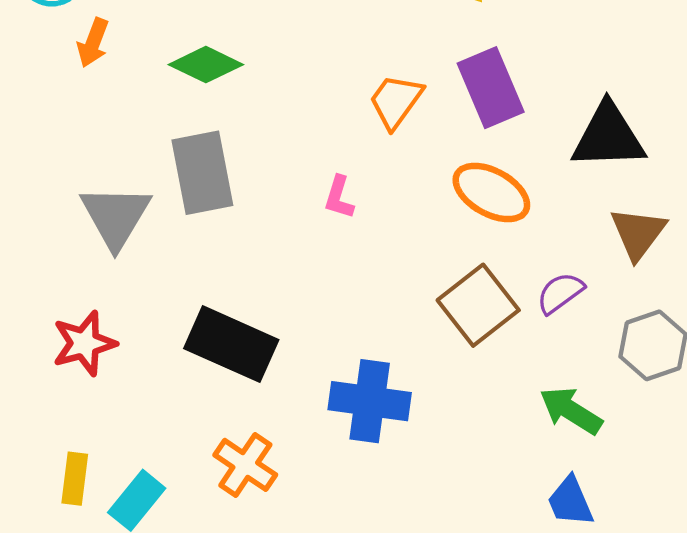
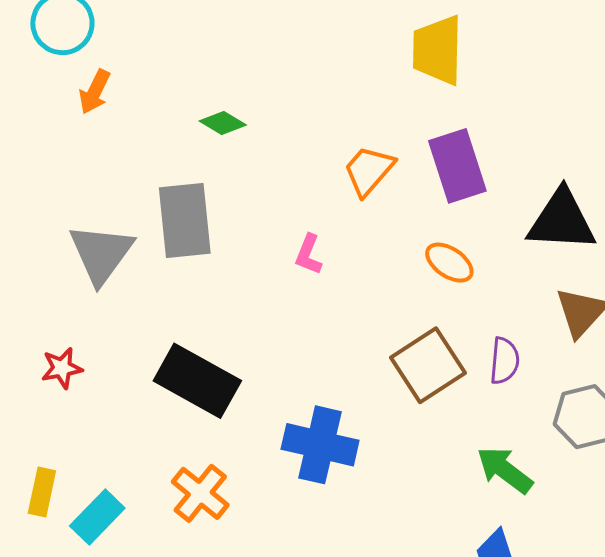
green diamond: (206, 65) -> (223, 123), moved, size x0.7
orange ellipse: (491, 193) -> (449, 263), size x0.7
purple semicircle: (560, 293) -> (504, 361), turned 126
red star: (84, 343) -> (62, 368), size x0.7

